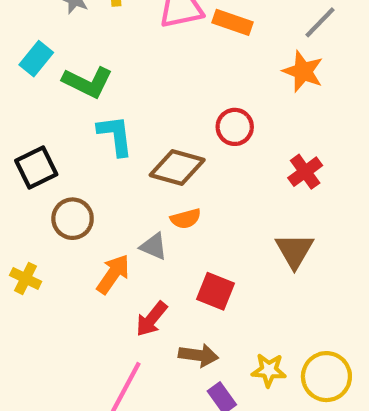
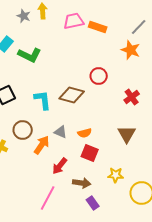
cyan L-shape: (115, 135) -> (43, 100), moved
brown circle: (73, 219) -> (23, 130), moved
orange semicircle: (186, 219) -> (85, 133), moved
yellow star: (269, 370) -> (116, 175), moved

